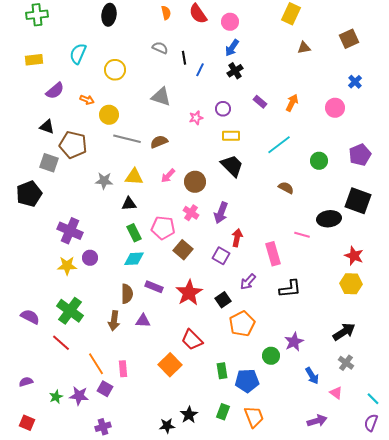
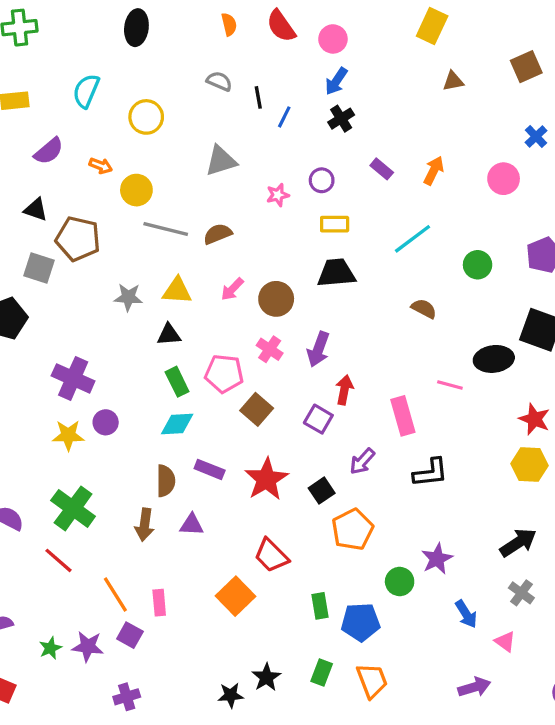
gray triangle: (161, 97) -> (221, 161), turned -35
black trapezoid: (232, 166) -> (336, 273), turned -50

